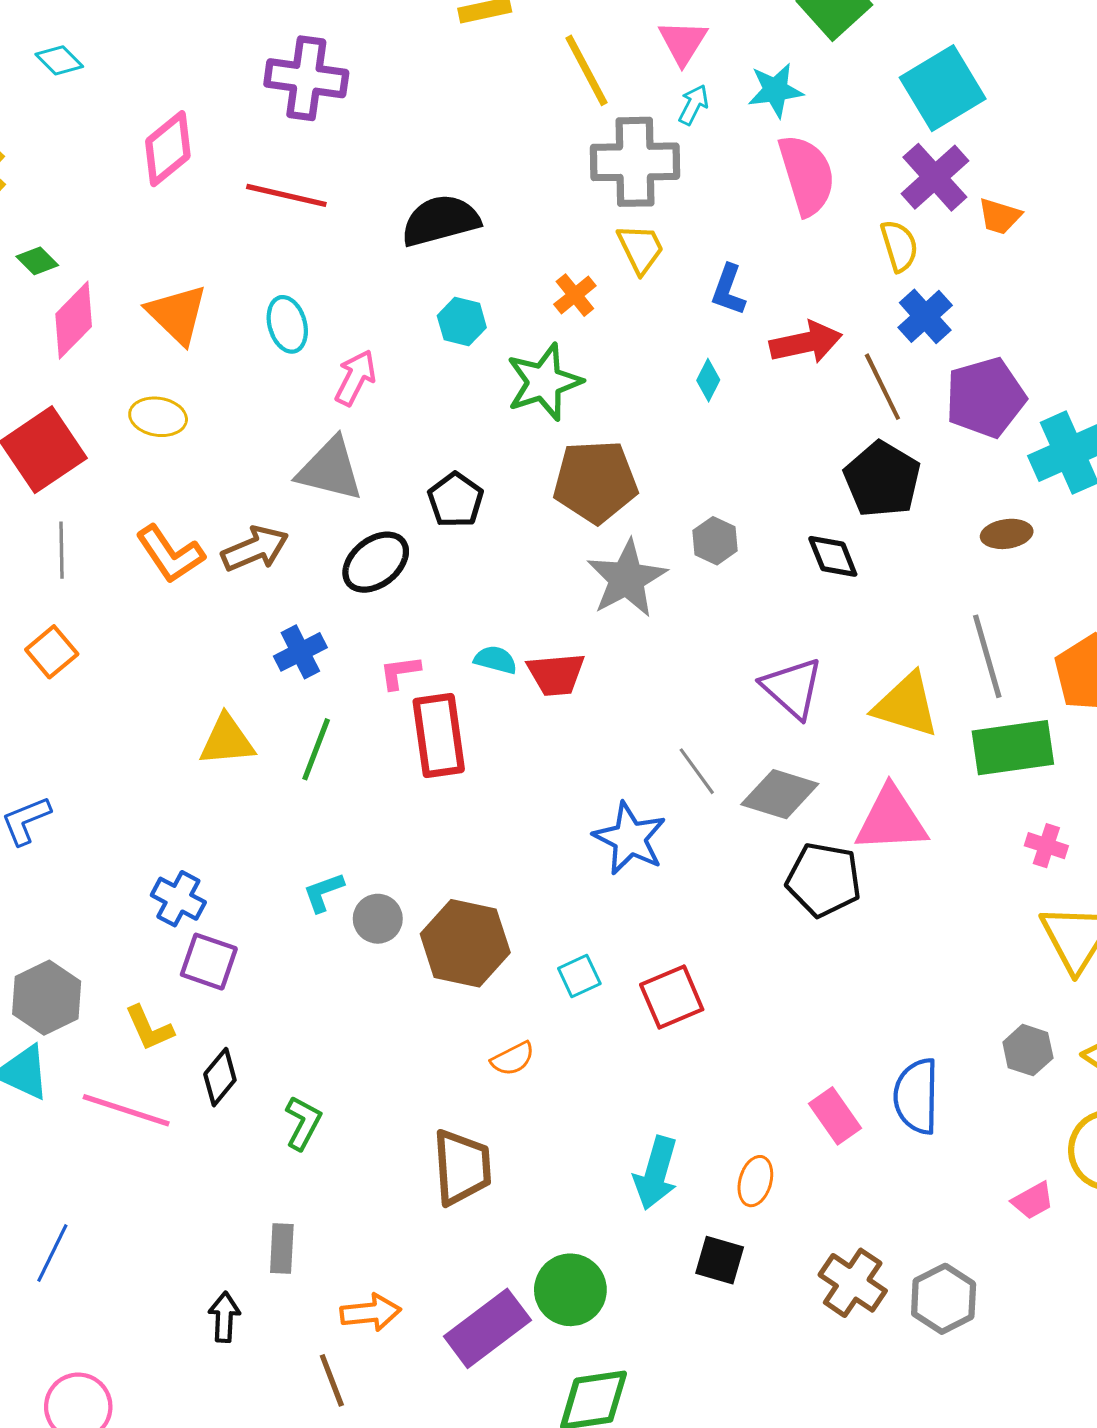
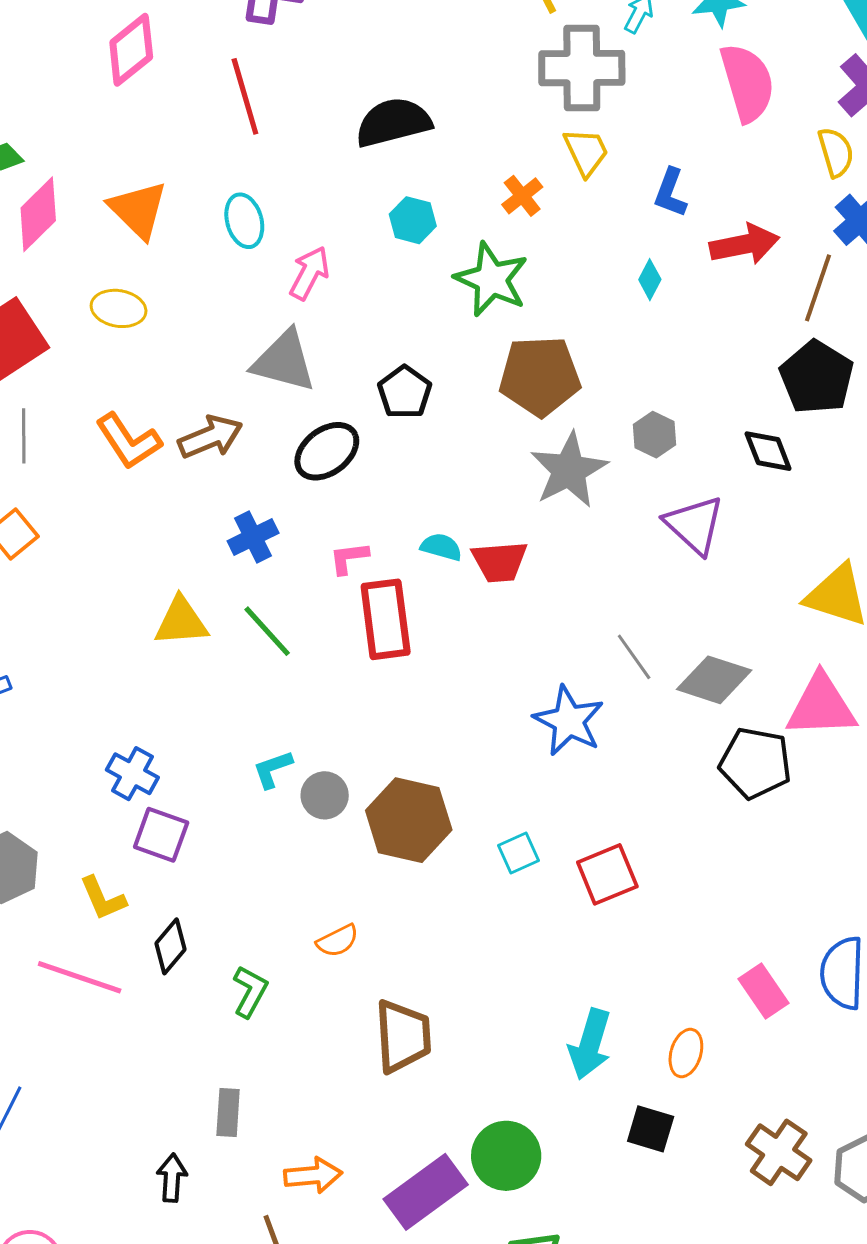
red line: (286, 195) -> (245, 96), turned 60
green star: (544, 382) -> (491, 279), turned -30
brown line: (882, 387) -> (818, 288), turned 44
purple triangle: (792, 688) -> (694, 525), moved
green line: (316, 749) -> (267, 631), turned -64
orange semicircle: (513, 1059) -> (338, 941), moved

